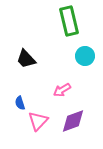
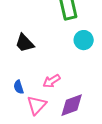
pink arrow: (62, 90) -> (52, 81), moved

